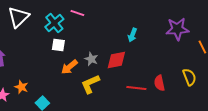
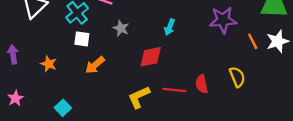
gray star: (91, 59) -> (121, 28), moved
yellow L-shape: (90, 84) -> (139, 97), moved
orange star: (21, 87) -> (49, 64), moved

